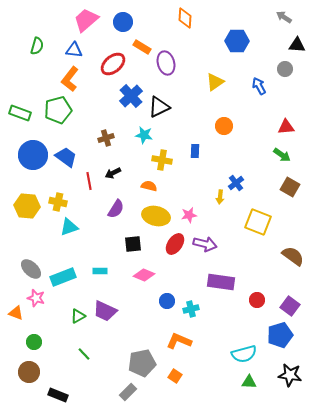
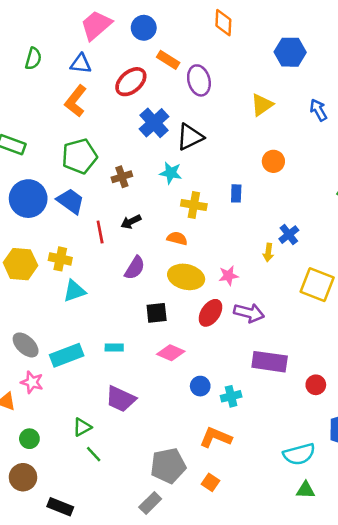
green pentagon: (58, 110) -> (80, 156), moved
green triangle: (78, 316) -> (82, 427), moved

